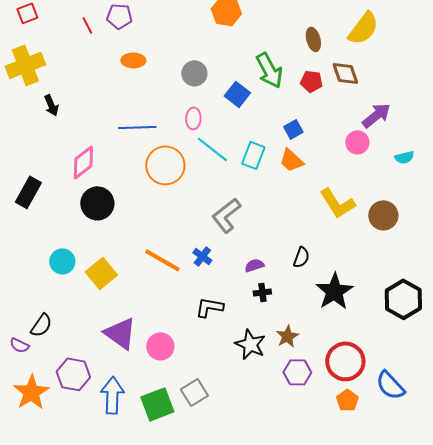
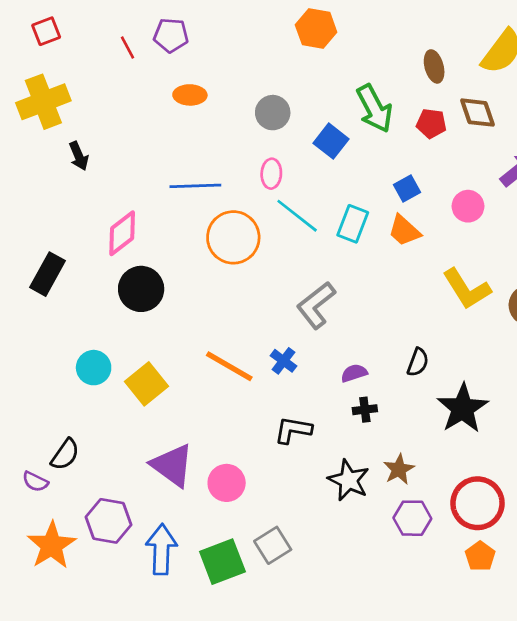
pink circle: (357, 142) -> (468, 206), moved

